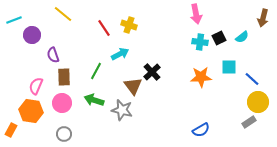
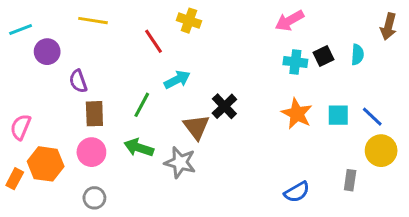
yellow line: (63, 14) -> (93, 21), turned -30
pink arrow: (196, 14) -> (289, 21), turned 72
yellow cross: (129, 25) -> (189, 21), moved
cyan semicircle: (242, 37) -> (357, 55), turned -48
cyan square: (229, 67) -> (338, 115), moved
orange star: (201, 77) -> (297, 114), turned 30
pink semicircle: (36, 86) -> (21, 127), moved
gray rectangle: (249, 122) -> (350, 180), moved, turned -48
orange rectangle: (11, 130) -> (15, 179), moved

